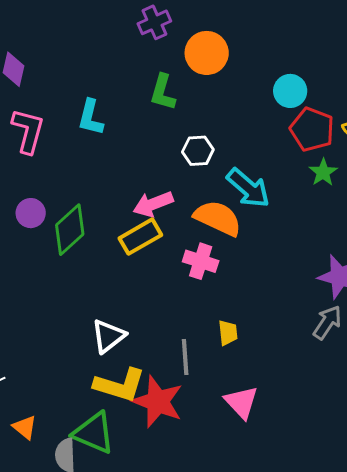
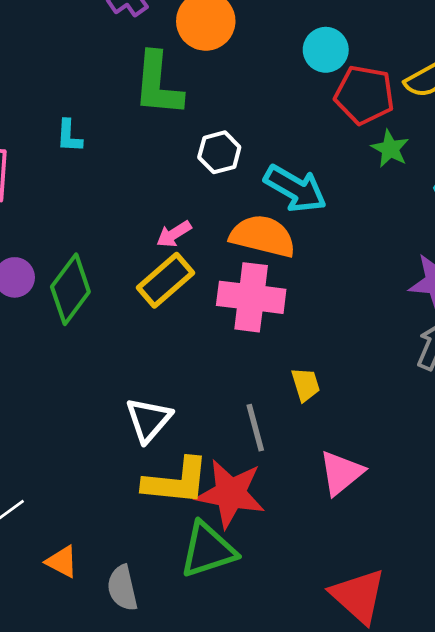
green L-shape: (163, 92) -> (158, 84), size x1.4
cyan L-shape: (91, 117) -> (69, 136), size x0.7
pink arrow: (153, 204) -> (174, 234), size x0.7
pink cross: (201, 261) -> (251, 297), size x1.4
pink triangle: (241, 402) -> (341, 473), turned 45
green triangle: (94, 433) -> (208, 550), moved, turned -30

